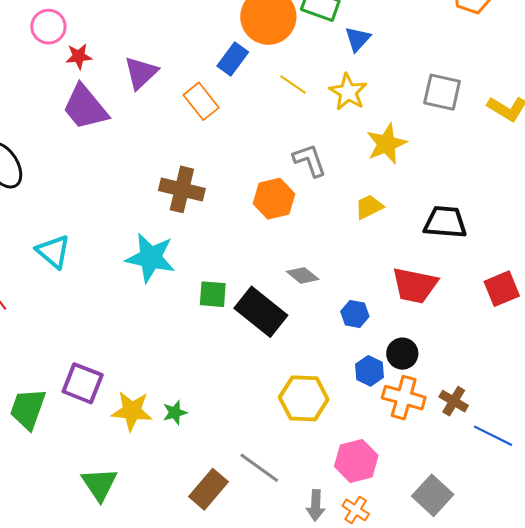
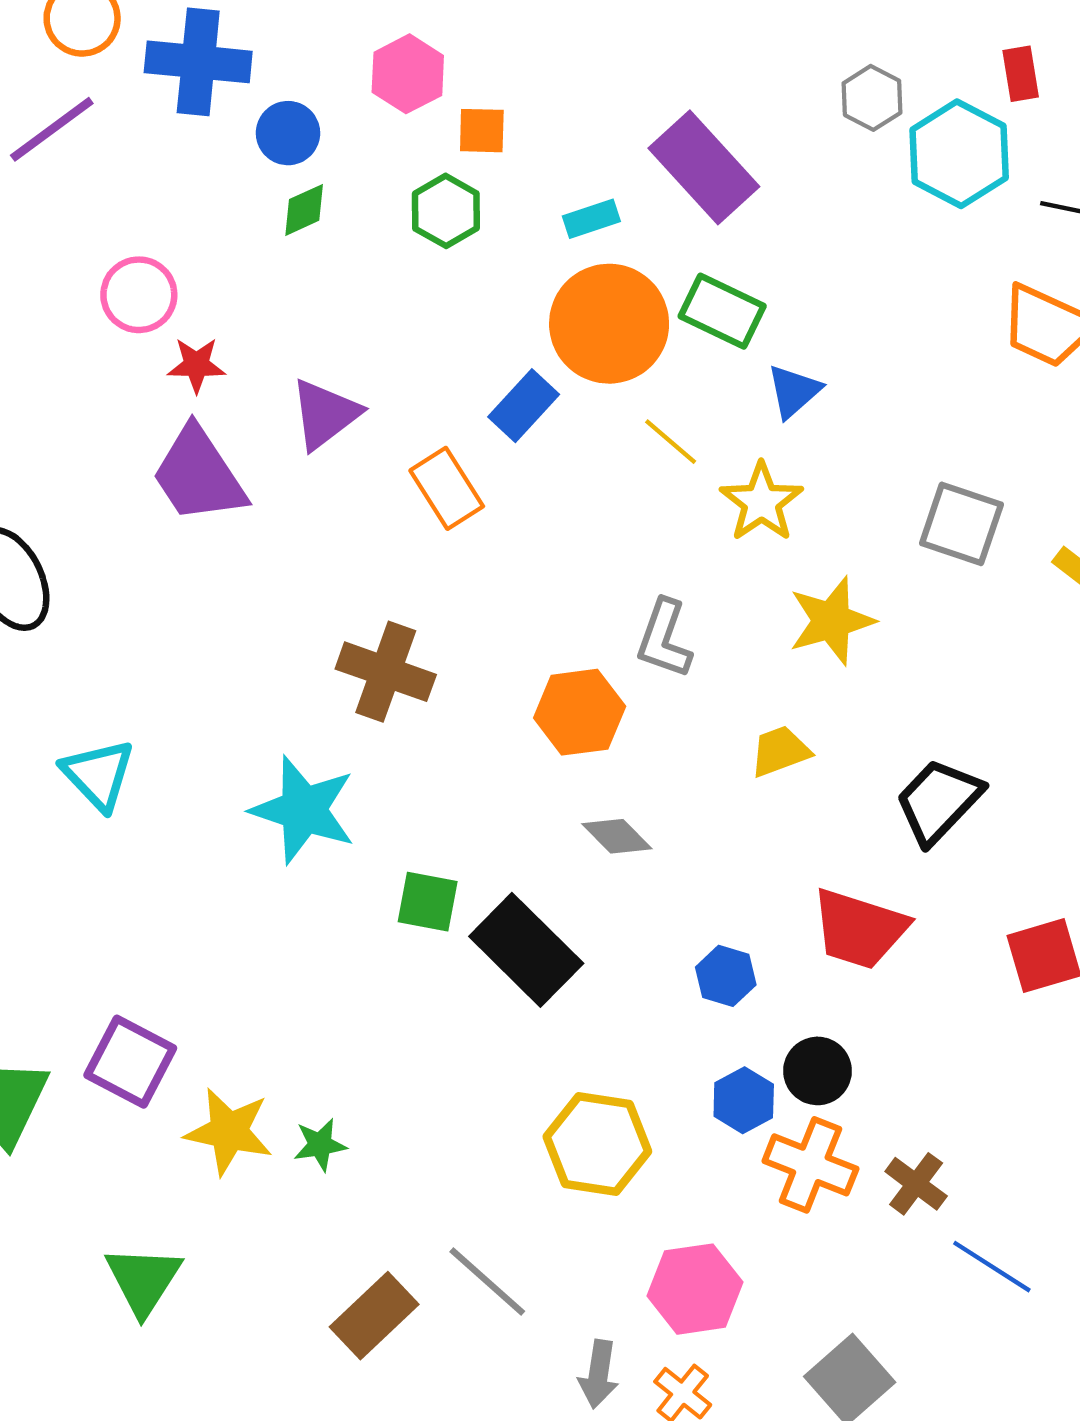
yellow line: (293, 84) -> (671, 442), moved
gray L-shape: (310, 160) -> (664, 639), turned -147
black trapezoid: (445, 222) -> (939, 801), turned -57
gray diamond: (303, 275) -> (617, 836), moved

